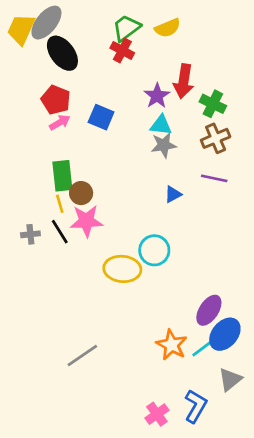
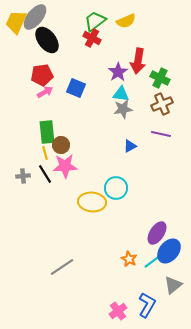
red pentagon: (56, 100) -> (42, 75), turned -30
orange star: (172, 345) -> (129, 259), size x0.7

